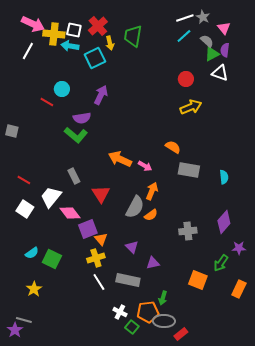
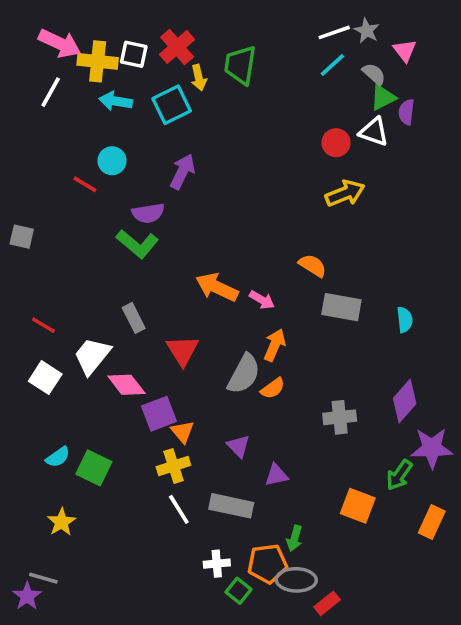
cyan arrow: (70, 46) -> (116, 101), moved
purple semicircle: (225, 50) -> (406, 112), moved
white triangle: (220, 73) -> (374, 132), moved
purple star: (239, 248) -> (432, 448), size x1.6
white cross: (120, 312) -> (217, 564), turned -32

